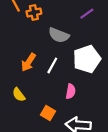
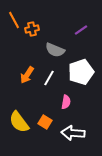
yellow semicircle: (19, 95) -> (19, 122), moved, size x1.6

